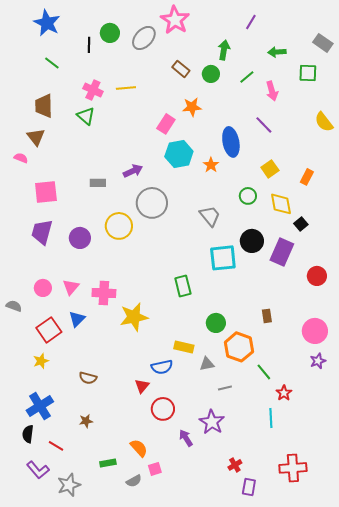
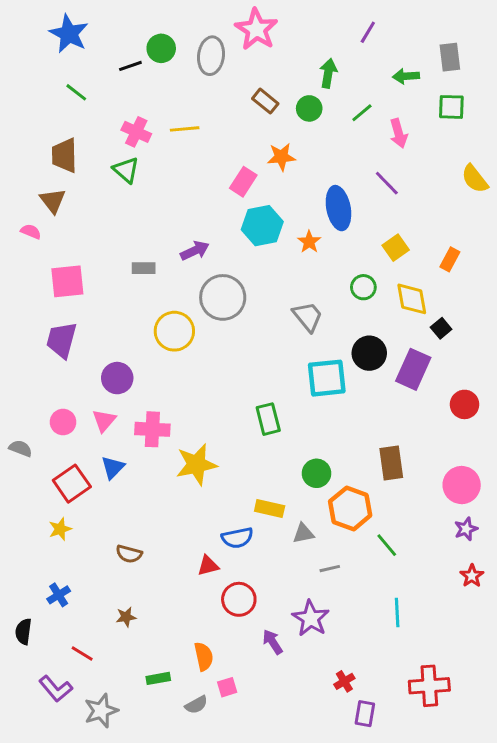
gray ellipse: (144, 38) -> (211, 56), turned -35
gray rectangle: (323, 43) -> (450, 57), moved, turned 48
black line: (89, 45) -> (130, 66), turned 70
purple circle: (80, 238) -> (117, 378), moved
brown rectangle: (267, 316) -> (391, 463), size x1.6
red triangle: (142, 386) -> (208, 566), turned 35
red star: (284, 393) -> (472, 576), moved
blue cross: (40, 406) -> (59, 595), size x0.6
black semicircle: (28, 434) -> (23, 632), moved
orange semicircle: (139, 448) -> (204, 656), turned 30

